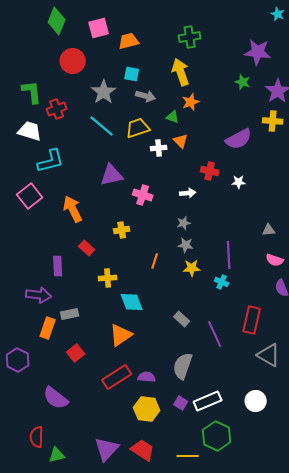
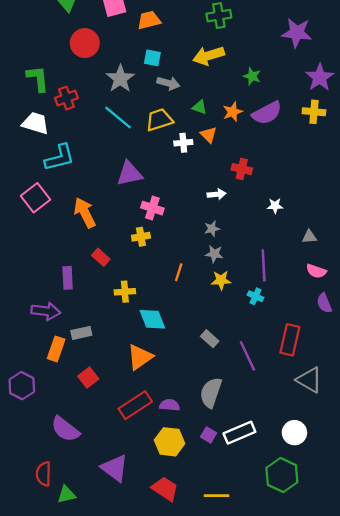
yellow arrow: (181, 72) -> (209, 56), turned -88
green star: (243, 82) -> (252, 76), moved
orange star: (191, 102) -> (233, 112), moved
purple semicircle: (239, 139) -> (267, 113), moved
white star: (239, 182) -> (275, 206), moved
pink cross: (143, 195) -> (152, 208), moved
green hexagon: (217, 436) -> (282, 475), moved
purple triangle: (107, 449) -> (115, 468), moved, turned -36

